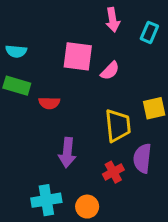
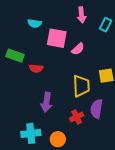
cyan semicircle: (16, 51) -> (35, 23), moved

